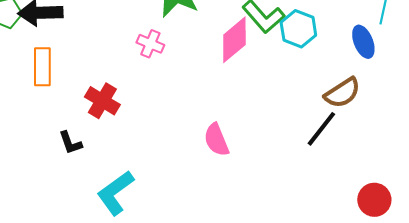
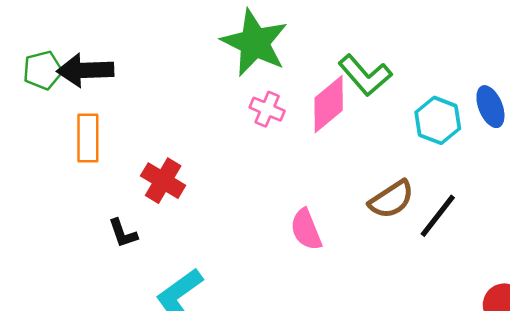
cyan hexagon: (298, 29) -> (438, 120), moved
pink cross: (150, 44) -> (267, 109), moved
brown semicircle: (342, 93) -> (391, 199), moved

